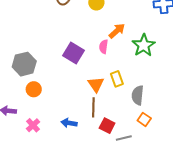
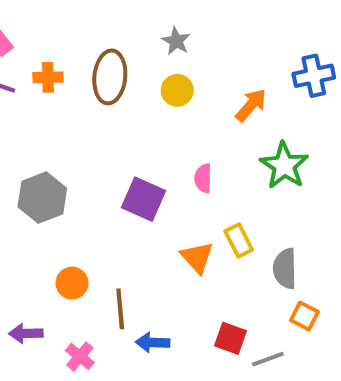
orange arrow: (117, 31) -> (251, 105), moved
gray hexagon: (24, 64) -> (42, 198), moved
brown line: (93, 107) -> (120, 309), moved

